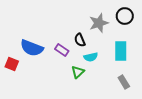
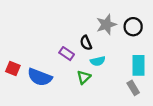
black circle: (125, 16) -> (133, 27), moved
blue semicircle: (32, 48) -> (40, 77), moved
cyan rectangle: (121, 51) -> (139, 65), moved

